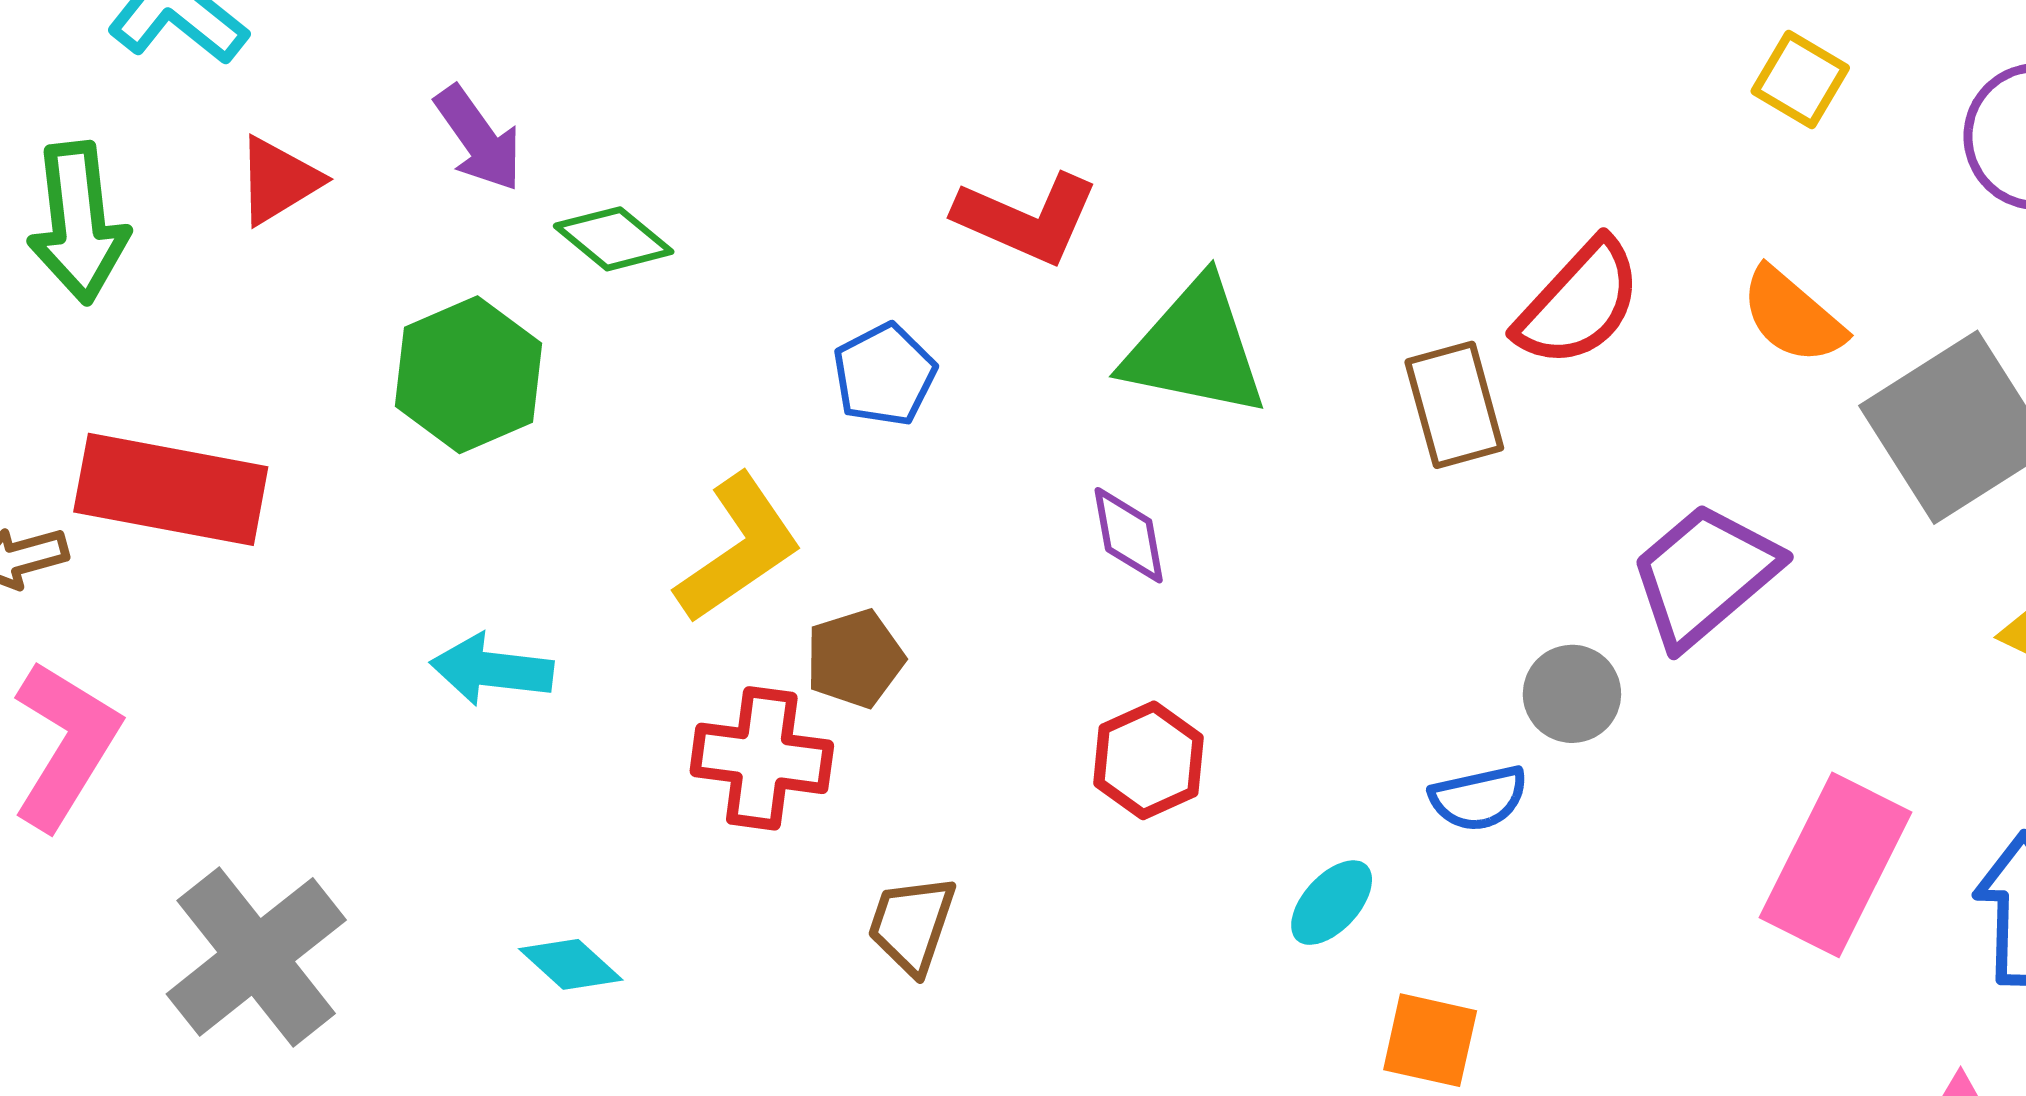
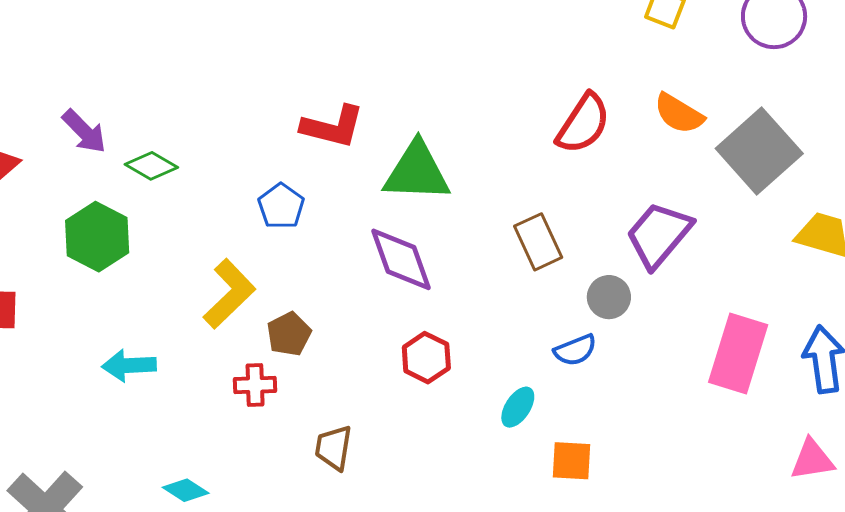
brown rectangle: (1454, 405) -> (538, 242), moved
purple diamond: (1129, 535) -> (401, 259), size x1.6
red cross: (762, 758) -> (255, 385), size x0.7

